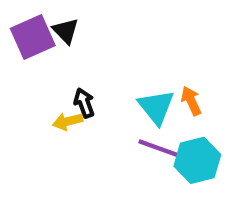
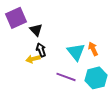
black triangle: (66, 31) -> (36, 30), moved
purple line: (158, 148) -> (66, 77), moved

